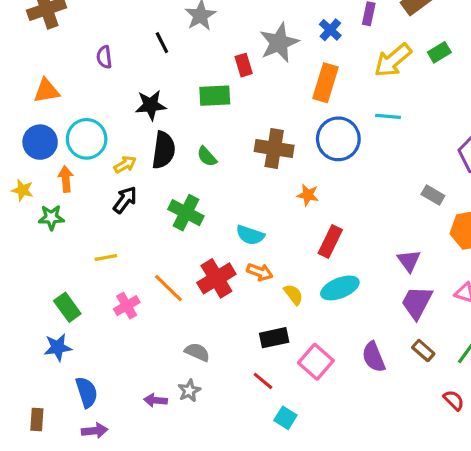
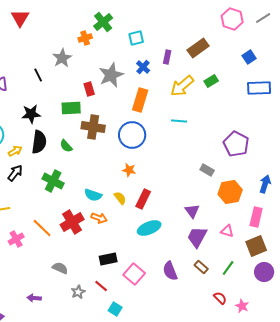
blue circle: (338, 139) -> (132, 135), moved
brown cross: (274, 148) -> (93, 127), moved
yellow semicircle: (293, 294) -> (120, 198), moved
gray star: (189, 391) -> (78, 292), moved

